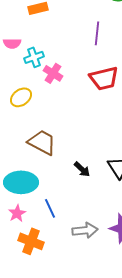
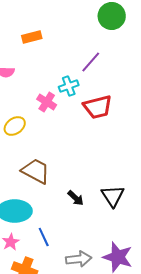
purple line: (97, 33) -> (91, 62), turned 35
cyan cross: (34, 57) -> (69, 86), moved

